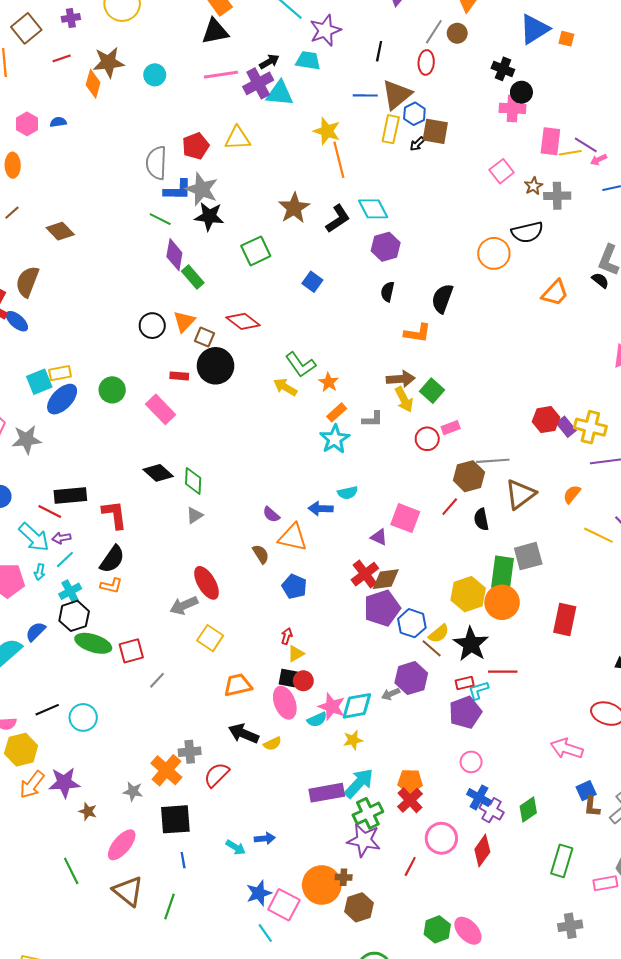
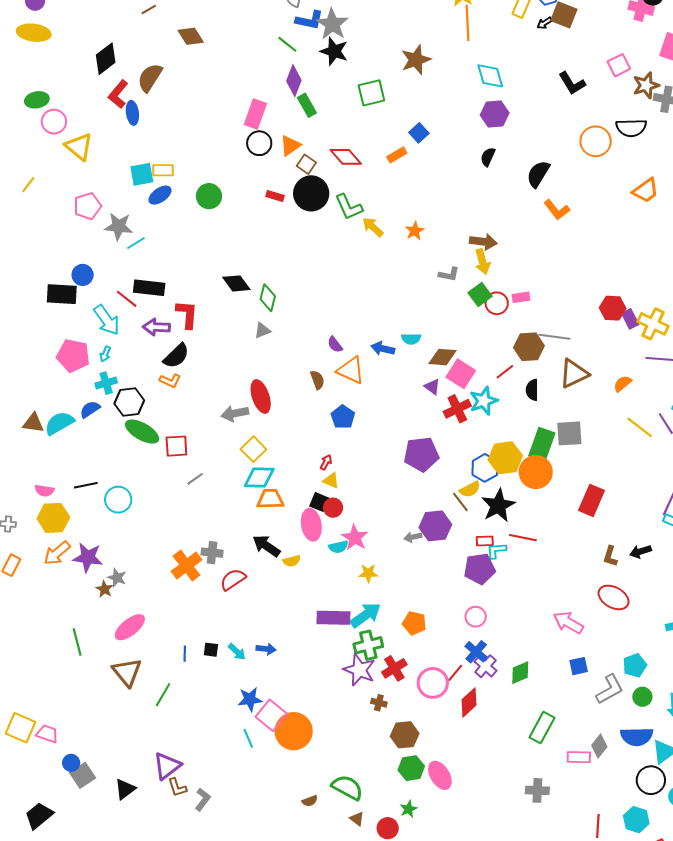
brown star: (533, 186) -> (646, 85), size x1.5
black L-shape: (338, 219) -> (572, 83), moved, turned 80
blue ellipse: (17, 321) -> (132, 113), turned 30
orange L-shape: (417, 333) -> (557, 210), moved, turned 32
green L-shape: (301, 365) -> (349, 207), moved
green square: (432, 391) -> (480, 295), moved
blue ellipse: (62, 399) -> (160, 195), size x0.7
pink rectangle: (161, 409) -> (255, 114), moved, turned 52
orange rectangle: (337, 412) -> (397, 155), moved
cyan star: (335, 439) -> (484, 401), moved
purple arrow: (61, 538) -> (156, 327), moved, size x1.5
cyan line: (65, 560) -> (136, 243), moved
red cross: (365, 574) -> (457, 409), moved
brown diamond: (386, 579) -> (442, 357), moved
cyan cross: (70, 591) -> (106, 383), moved
blue hexagon: (412, 623) -> (485, 468), moved
yellow triangle: (296, 654) -> (331, 481), turned 42
cyan diamond: (357, 706) -> (259, 478), moved
gray star: (133, 791) -> (117, 578), moved
red cross: (410, 800) -> (394, 668), moved
brown L-shape: (592, 807) -> (610, 556), moved
black square: (175, 819) -> (211, 650), moved, size x0.5
red line: (410, 866) -> (455, 673), moved
brown cross: (344, 877) -> (379, 703), moved
orange circle: (322, 885) -> (294, 731), moved
brown hexagon: (359, 907) -> (405, 735), moved

